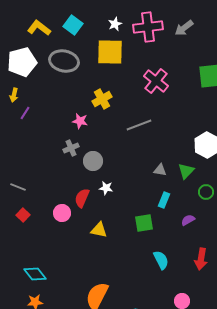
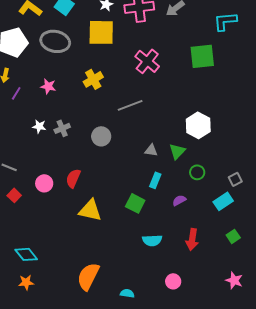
pink star: (80, 121) -> (48, 86), moved
gray circle: (93, 161) -> (101, 136), moved
white star: (106, 188) -> (39, 126), moved
pink circle: (62, 213) -> (44, 183), moved
green square: (144, 223) -> (135, 203), turned 36
yellow triangle: (99, 230) -> (90, 210), size x1.4
cyan semicircle: (161, 260) -> (152, 240), turned 114

